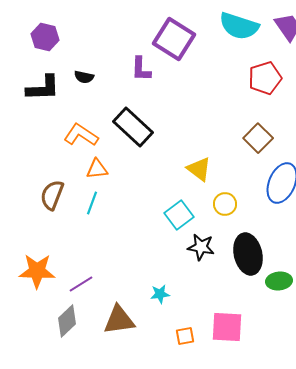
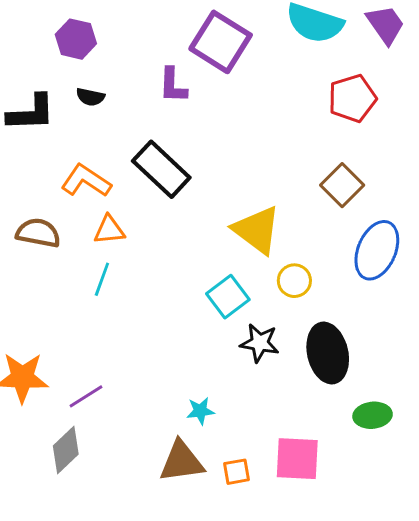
purple hexagon: (45, 37) -> (76, 39), moved
yellow triangle: (199, 169) -> (257, 230), size x1.4
brown semicircle: (52, 195) -> (38, 233), moved, turned 80
green ellipse: (279, 281) -> (373, 415), moved
brown triangle: (119, 320) -> (182, 462), moved

